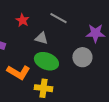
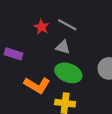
gray line: (58, 18) -> (67, 25), moved

